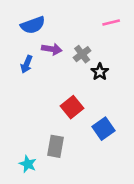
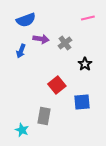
black star: (100, 72) -> (85, 64), moved
blue square: (104, 129) -> (82, 102), turned 30

